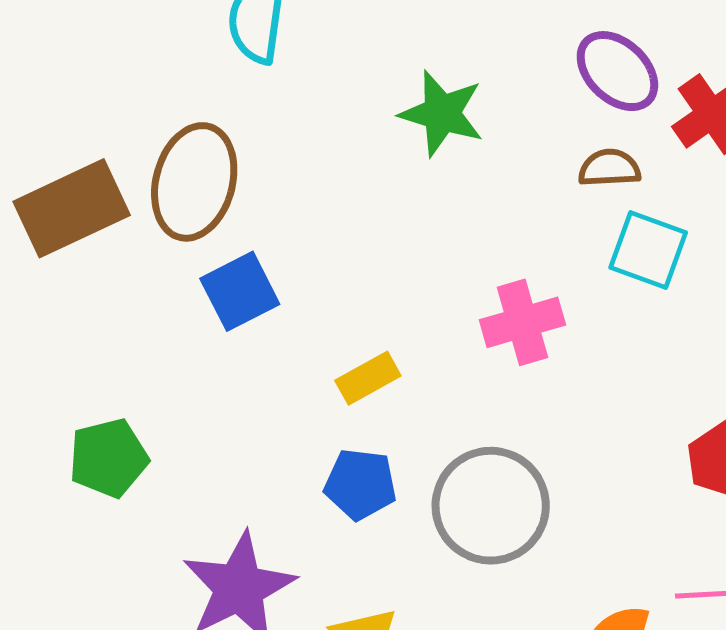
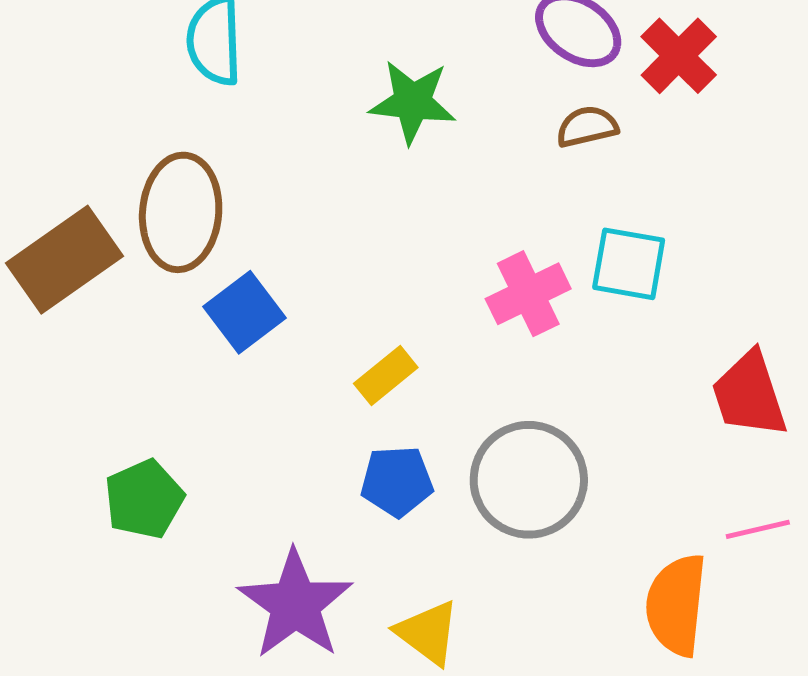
cyan square: (648, 250) -> (629, 264), moved

